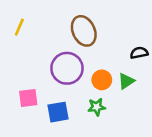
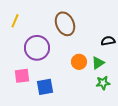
purple circle: (67, 68) -> (37, 48), moved
green star: (97, 107) -> (103, 83), moved

